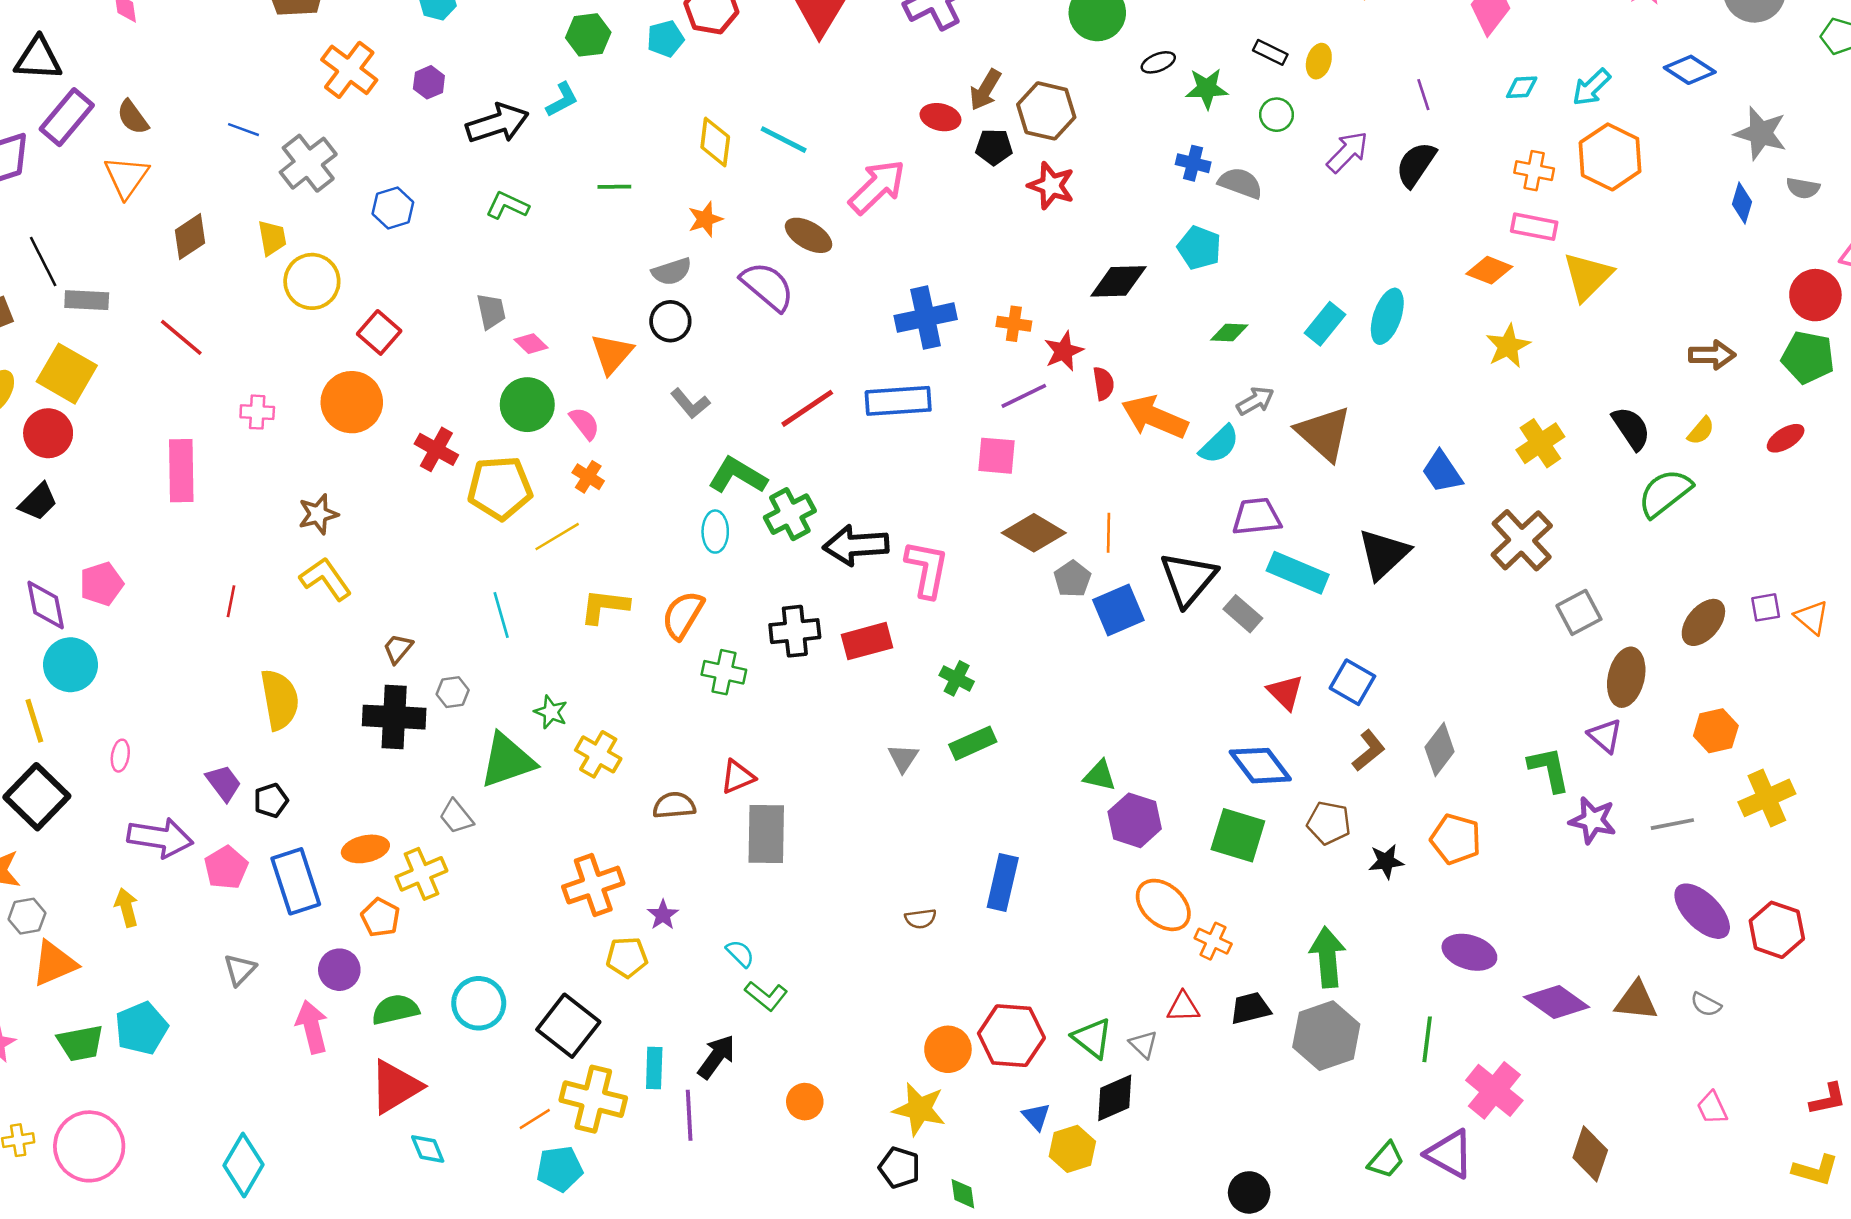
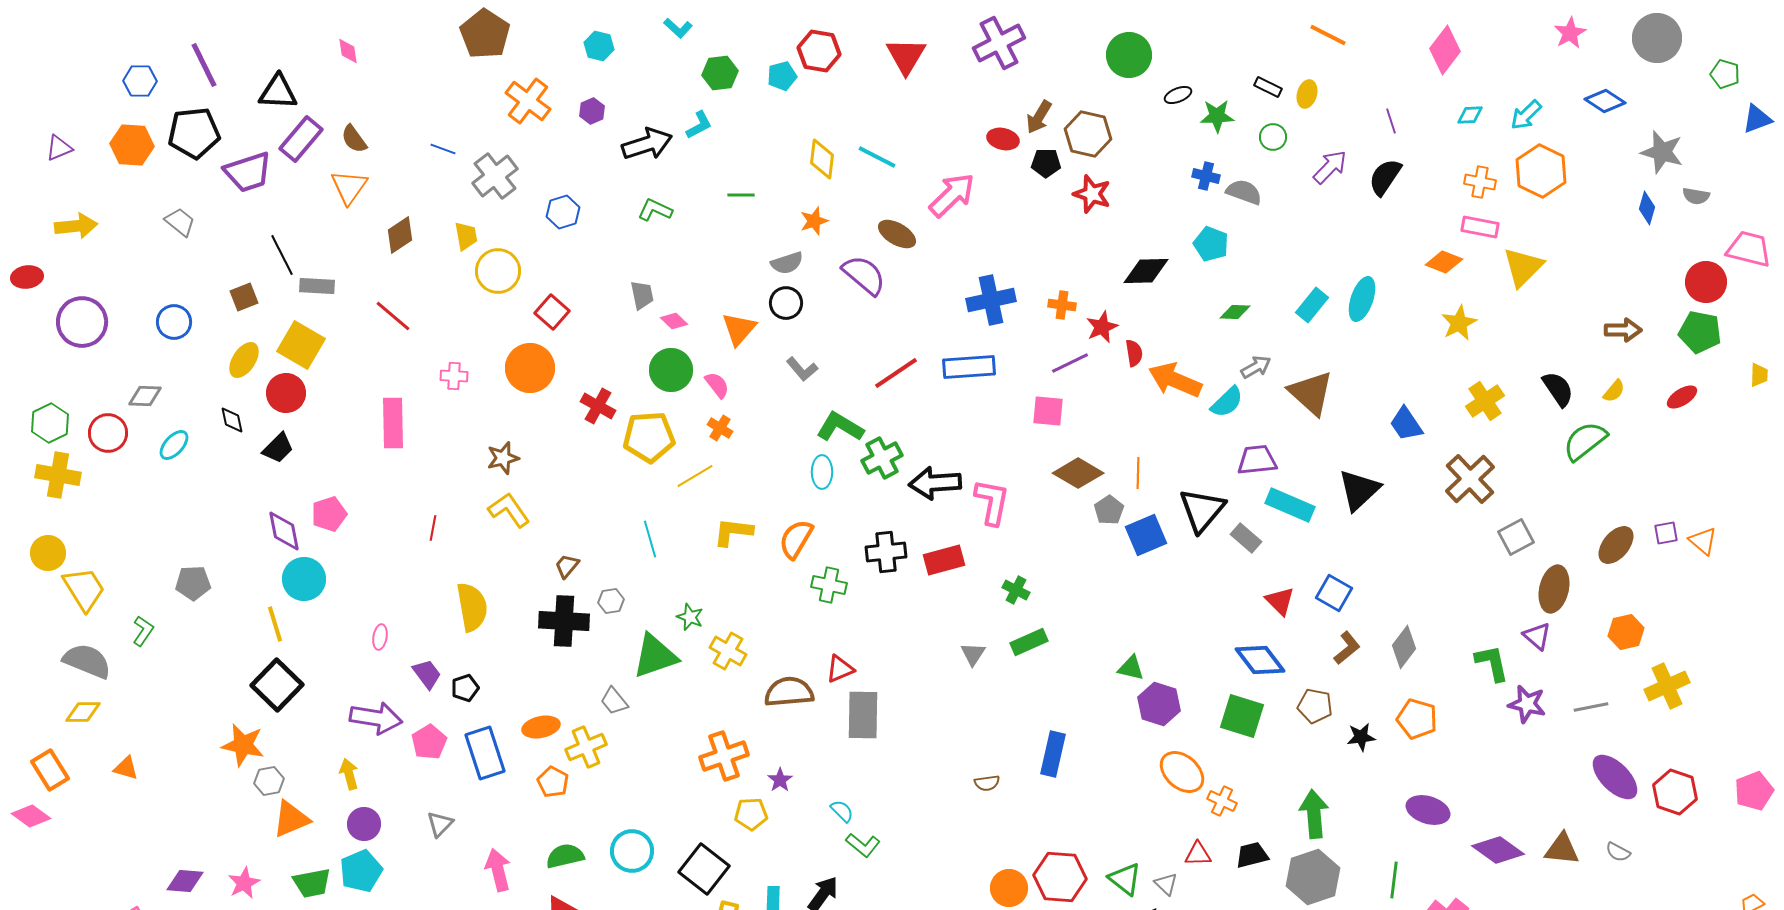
pink ellipse: (120, 756) -> (380, 637), moved
brown semicircle: (674, 805) -> (789, 692), size x1.4
purple circle: (339, 970) -> (364, 824), moved

